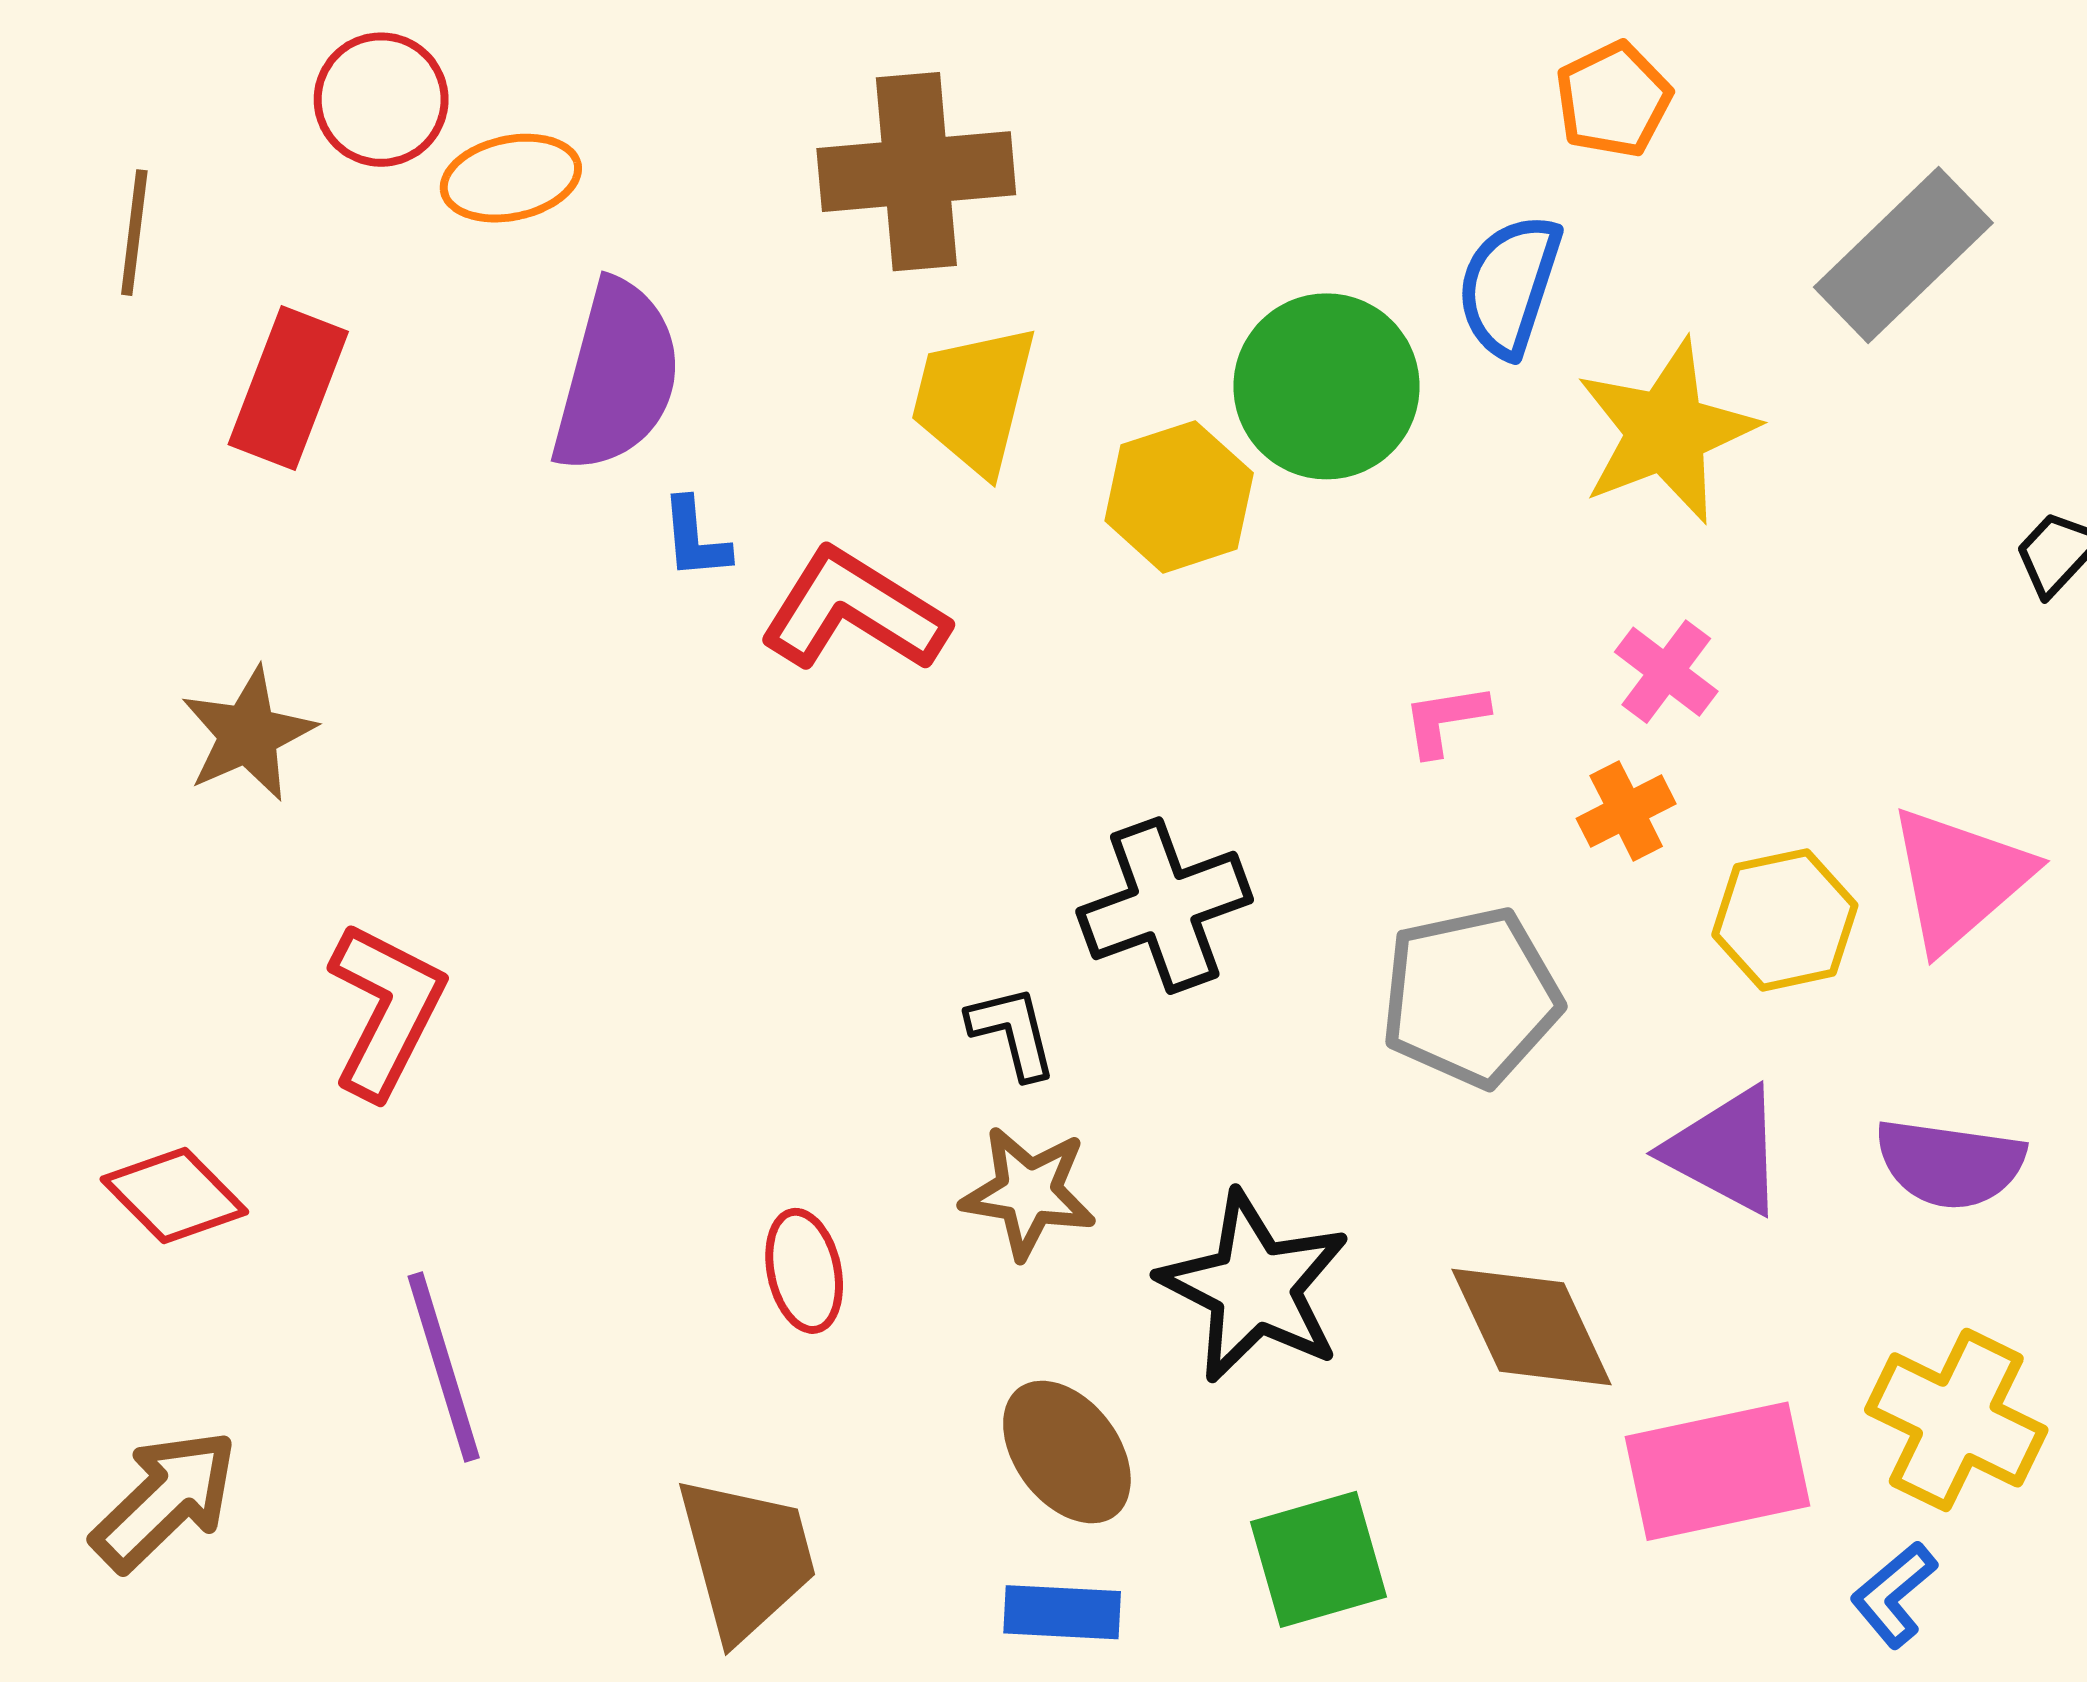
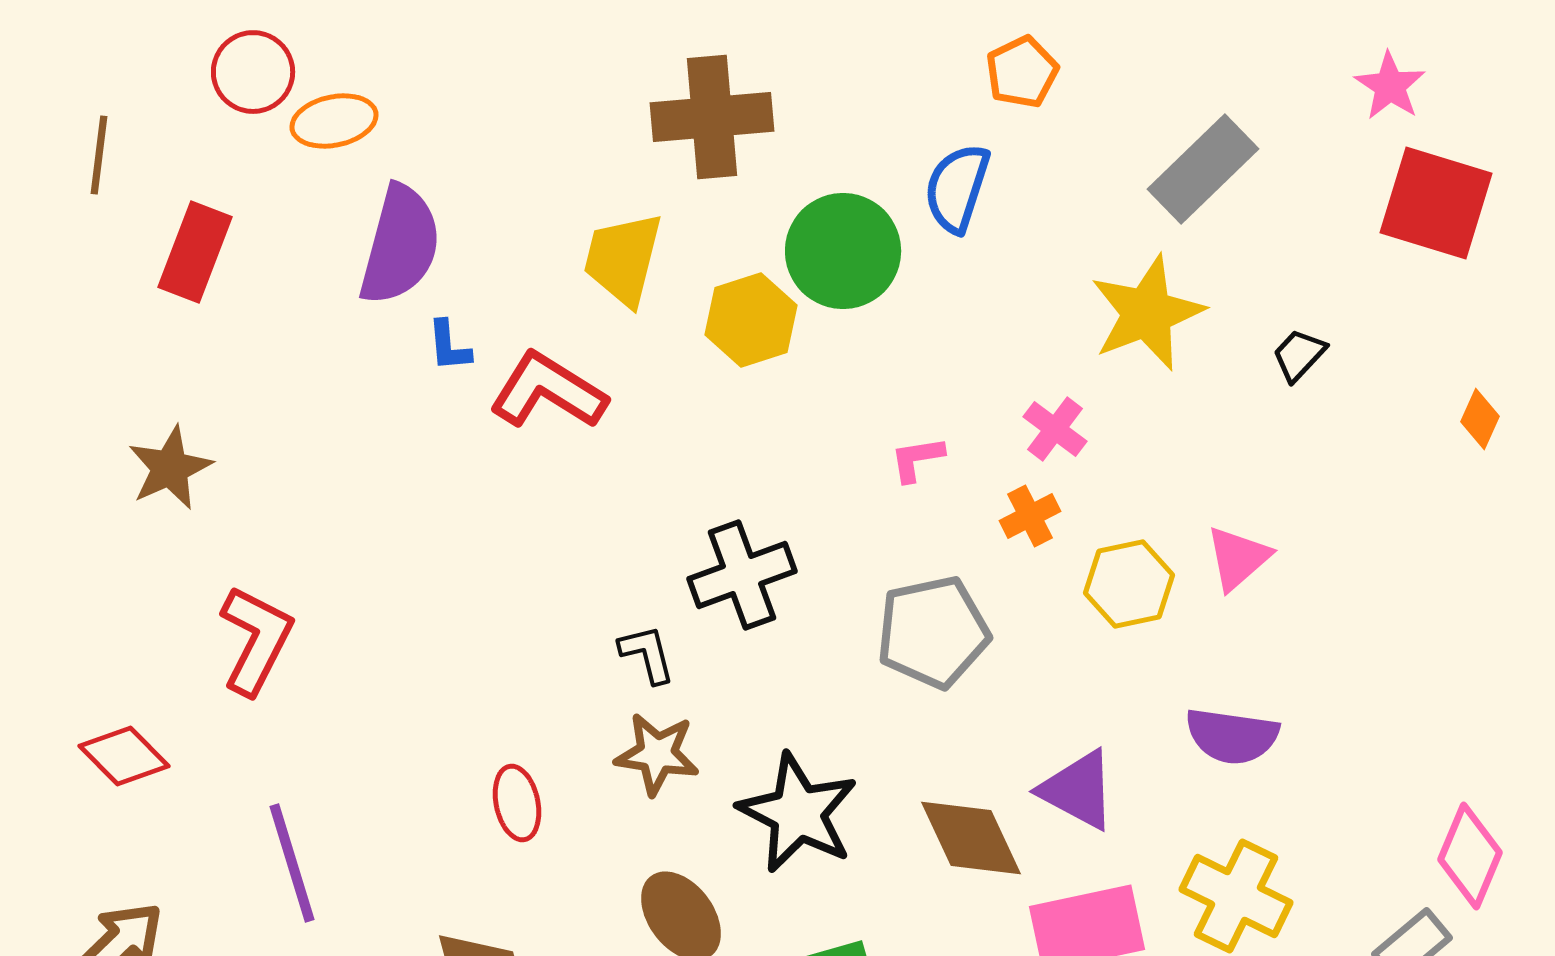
brown cross: (916, 172) -> (712, 117), moved
yellow star: (1666, 431) -> (1147, 313), moved
pink triangle: (1959, 878) -> (1238, 558), size x0.7
purple triangle: (1726, 1151) -> (1078, 790), moved

